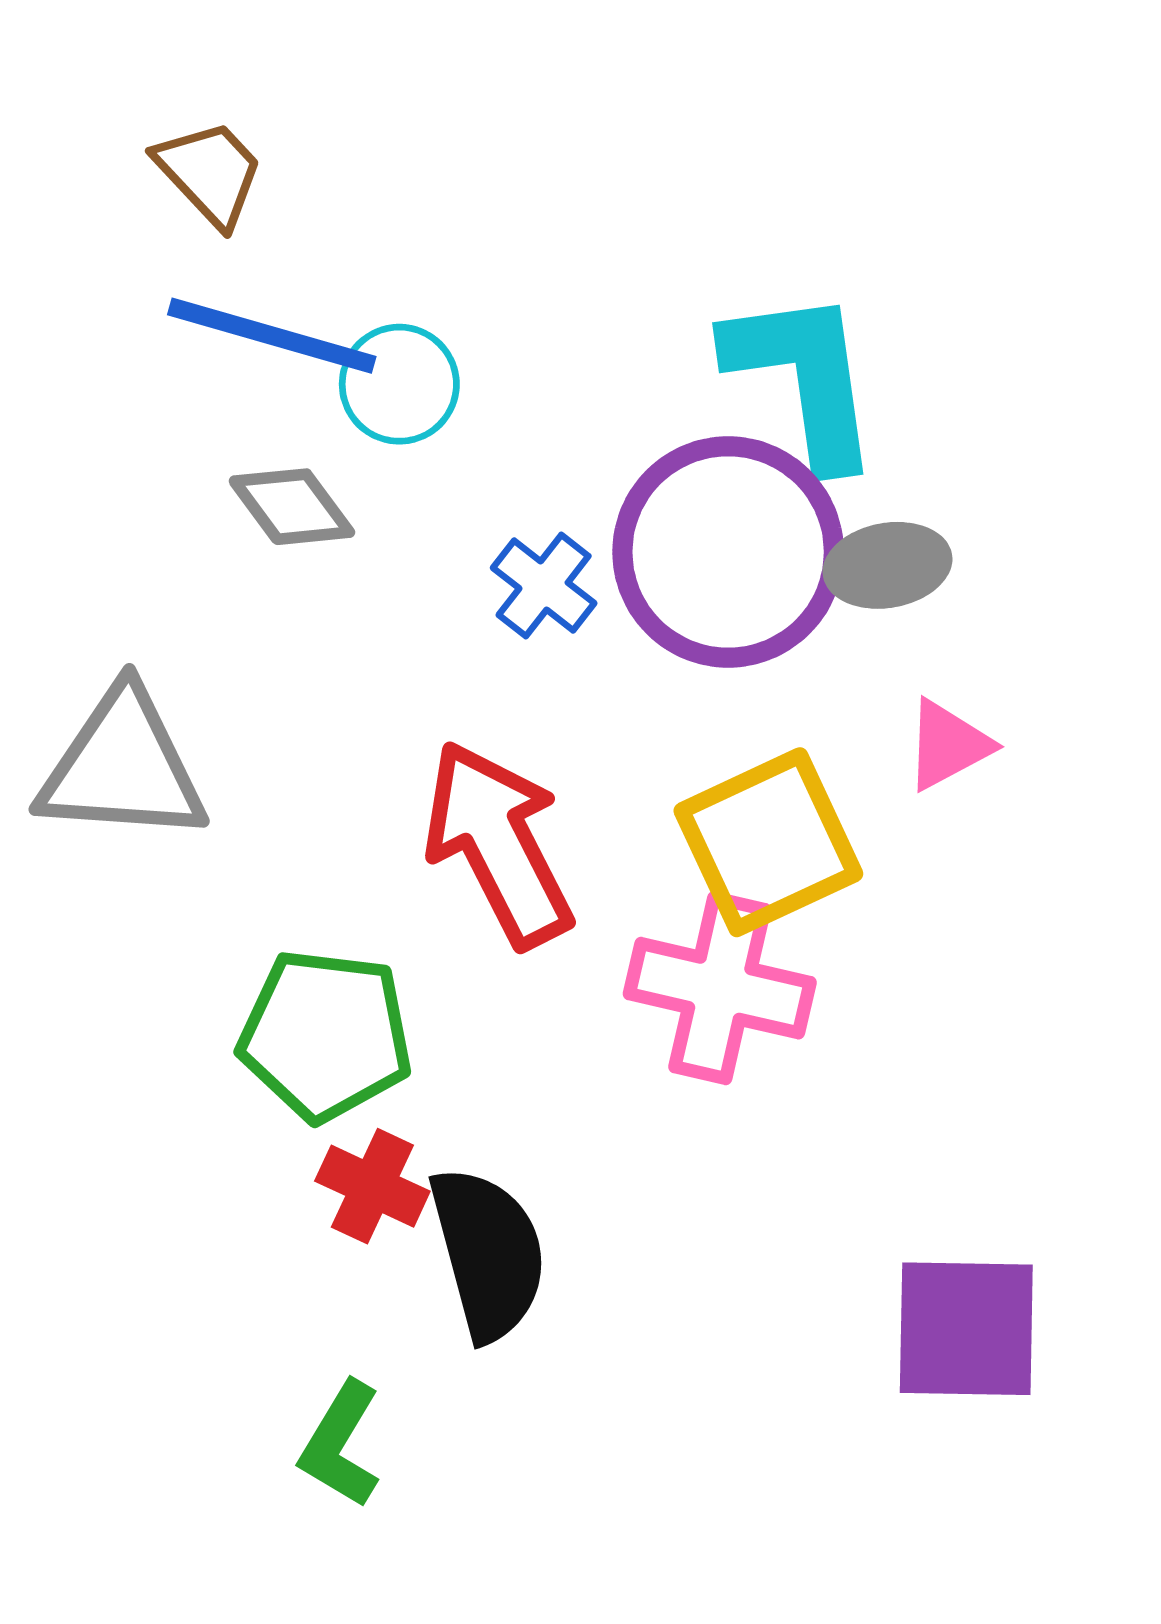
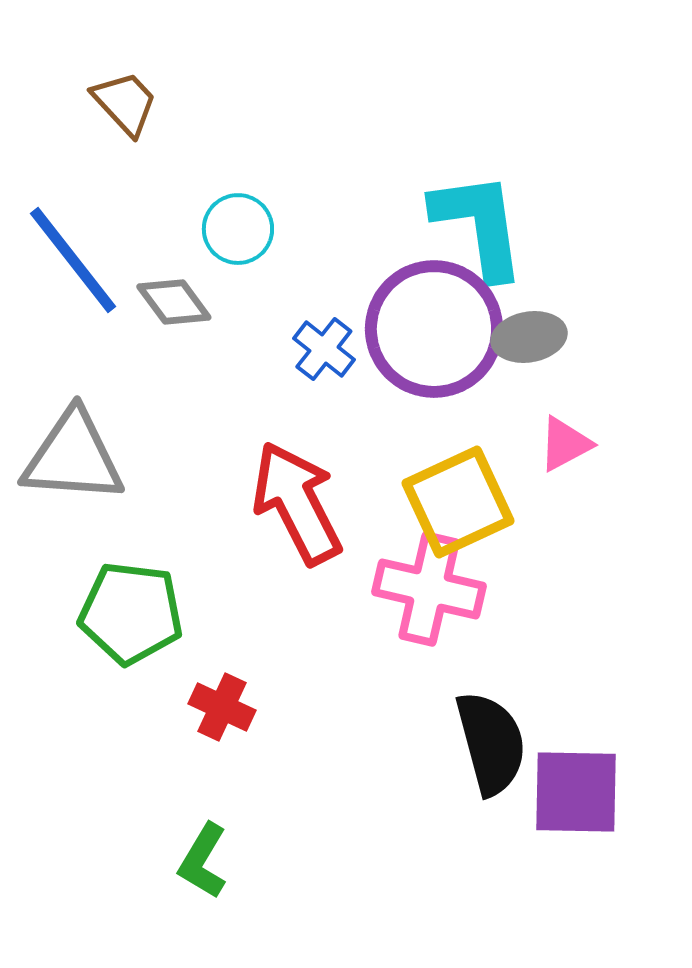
blue line: (272, 336) -> (73, 260), moved, turned 36
green pentagon: (325, 1035) -> (131, 613), moved
black semicircle: (488, 1253) -> (491, 743), moved

